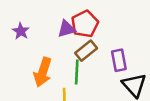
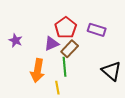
purple triangle: (67, 29) -> (52, 44), moved
purple rectangle: (119, 60) -> (97, 30), moved, turned -54

